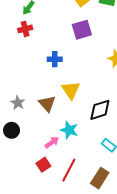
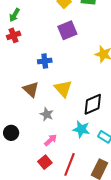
gray star: (18, 103) -> (47, 114), moved
brown triangle: (47, 104) -> (31, 89), moved
cyan star: (69, 130) -> (81, 129), moved

